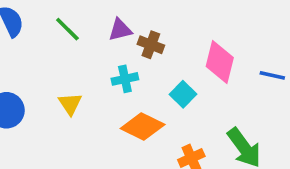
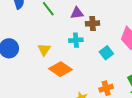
brown cross: (151, 45) -> (93, 23), turned -32
orange diamond: (143, 126) -> (60, 69), moved

